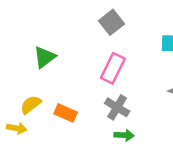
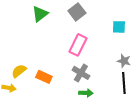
green triangle: (45, 57) -> (40, 14), moved

